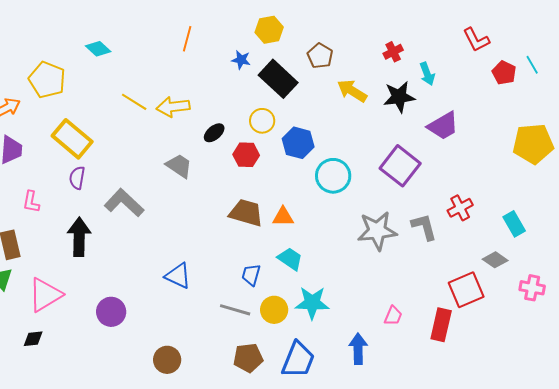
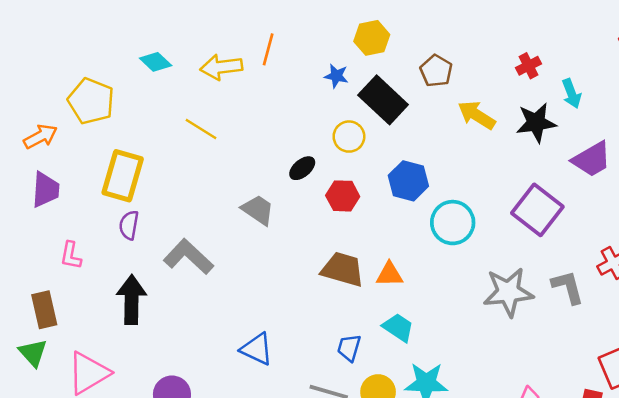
yellow arrow: (173, 107) -> (221, 67), moved
yellow circle: (262, 121) -> (349, 137), moved
yellow rectangle: (72, 139) -> (123, 176), turned 66

